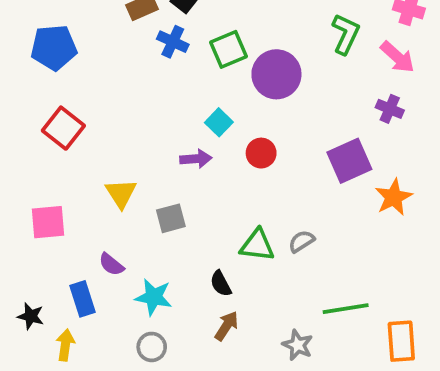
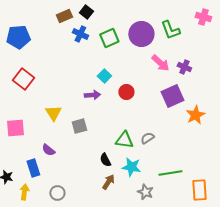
green L-shape: (346, 34) -> (170, 30), turned 135
pink arrow: (397, 57) -> (160, 63), moved
purple circle: (276, 74) -> (141, 34), moved
purple cross: (390, 109) -> (184, 67), moved
cyan star: (154, 297) -> (131, 167), moved
gray circle: (152, 347) -> (57, 193), moved

